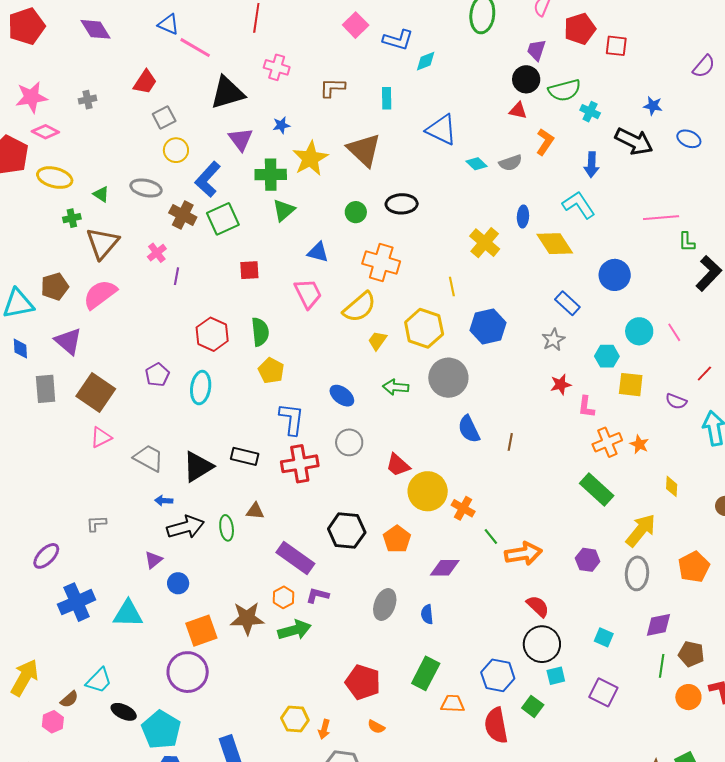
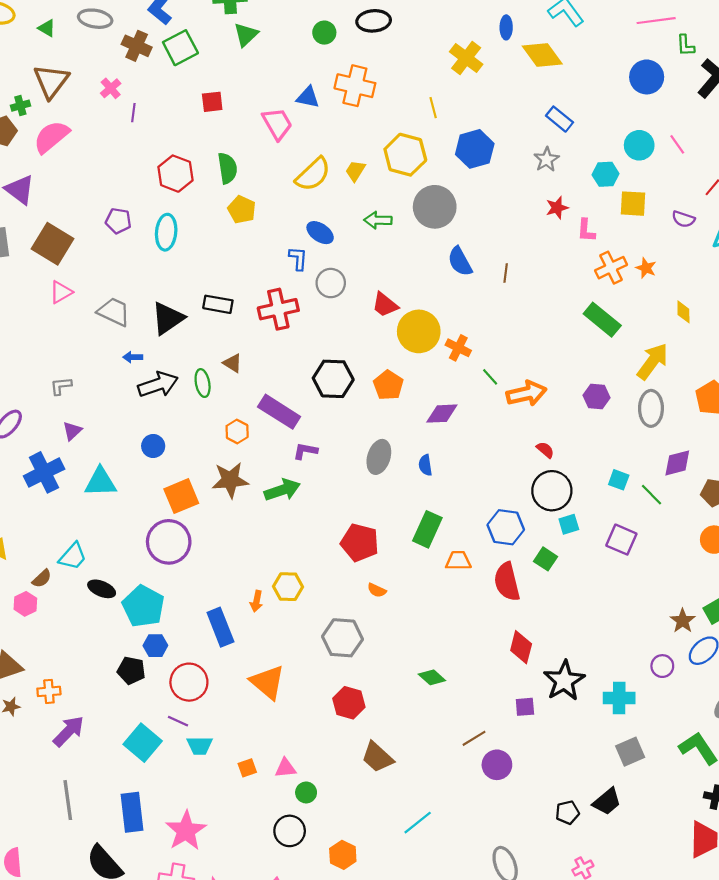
green cross: (72, 218) -> (20, 106), moved
blue triangle: (318, 252) -> (308, 97), moved
blue circle: (615, 275) -> (647, 77), moved
yellow semicircle: (359, 307) -> (313, 174), moved
purple pentagon: (157, 375) -> (118, 221), turned -30
blue L-shape: (292, 419) -> (298, 258), moved, size x0.7
brown triangle: (255, 511) -> (233, 363), turned 30
purple triangle: (153, 560) -> (72, 431), moved
orange hexagon: (284, 597) -> (237, 431), moved
red semicircle: (538, 606) -> (545, 450), size x0.7
green line: (662, 666) -> (652, 495), moved, turned -50
orange arrow: (324, 729) -> (257, 601), moved

